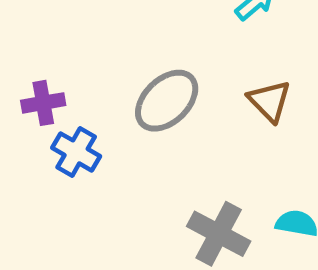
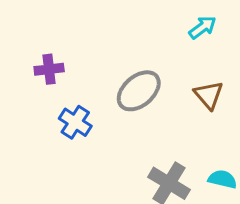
purple cross: (43, 103) -> (49, 69), moved

